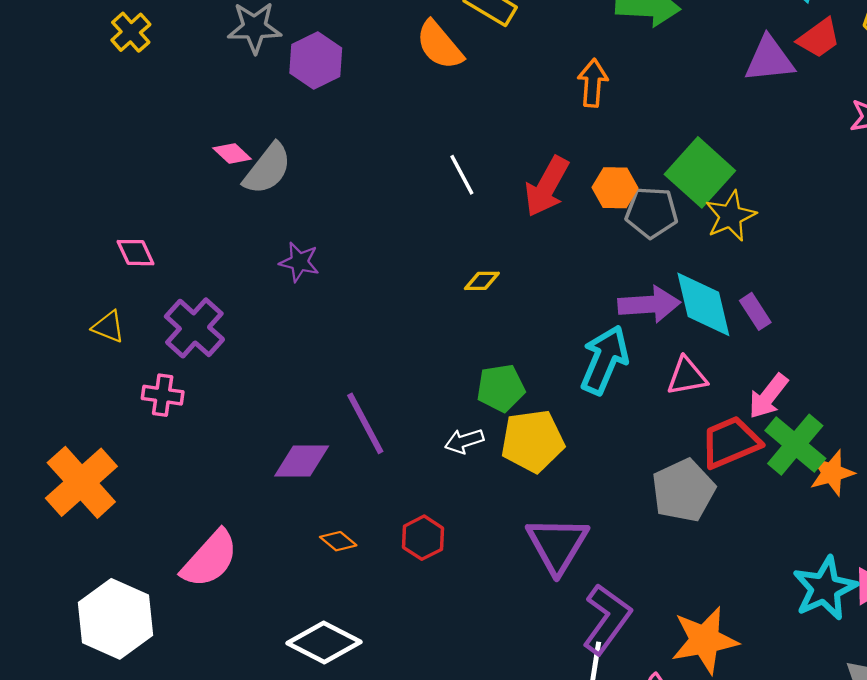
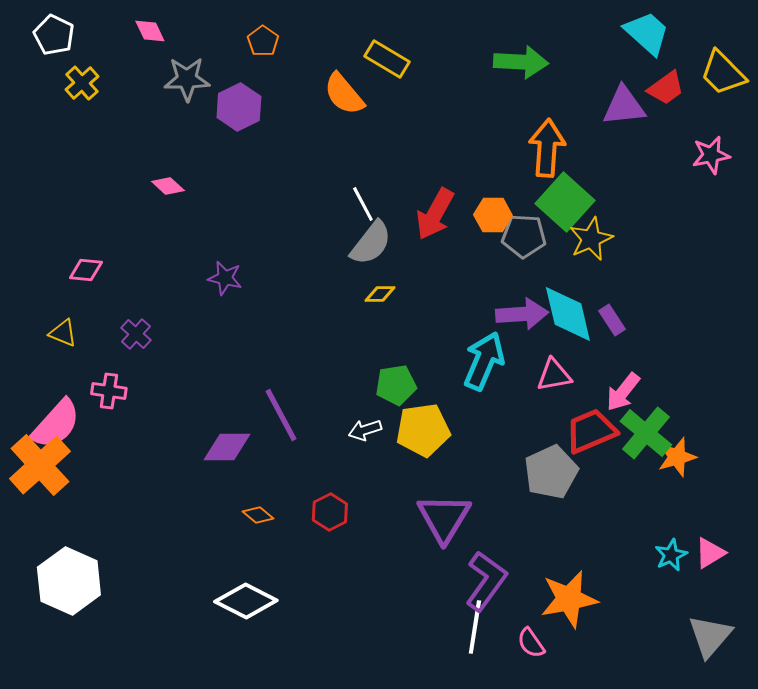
orange arrow: (593, 83) -> (547, 148), moved, size x1.4
gray semicircle: (267, 169) -> (371, 243), moved
pink diamond: (135, 253) -> (86, 270), turned -60
purple cross: (194, 328) -> (136, 334), size x0.6
pink semicircle: (210, 559) -> (56, 424), moved
cyan star: (825, 588) -> (671, 555), size x0.6

